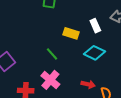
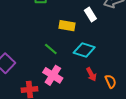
cyan diamond: (95, 53) -> (84, 50), moved
red arrow: (88, 84) -> (91, 74), turned 56

